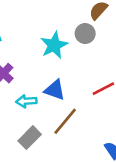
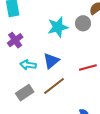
blue triangle: (55, 90) -> (51, 61), turned 48

